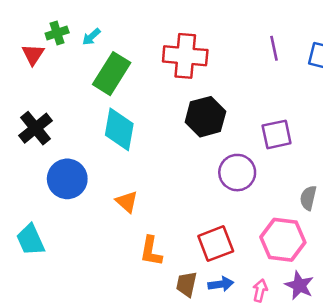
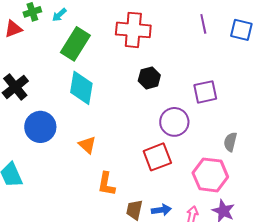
red triangle: (33, 55) -> (13, 29), turned 36
black hexagon: (205, 117) -> (149, 78), size x0.7
red square: (216, 244) -> (157, 157), moved

